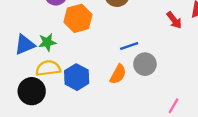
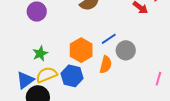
orange hexagon: (78, 18) -> (81, 50), moved
blue triangle: (25, 45) -> (25, 80), moved

